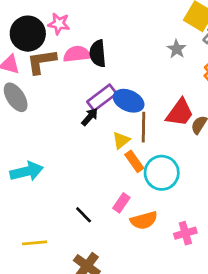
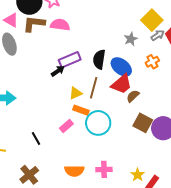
black semicircle: (98, 54) -> (99, 59), moved
blue ellipse: (129, 101) -> (121, 67), moved
orange rectangle: (134, 161) -> (81, 110), turned -49
pink rectangle: (121, 203) -> (66, 126), moved
orange semicircle: (144, 220) -> (74, 171), moved

